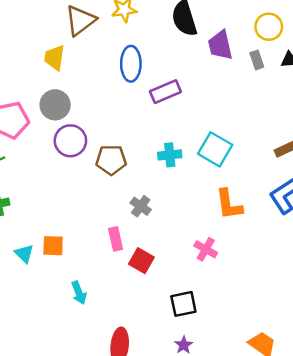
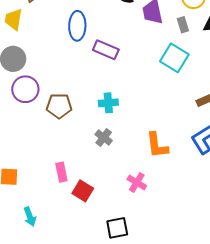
purple rectangle: (165, 92) -> (106, 50), turned 45
cyan square: (215, 149) -> (174, 58), moved
gray cross: (141, 206) -> (104, 138), moved

